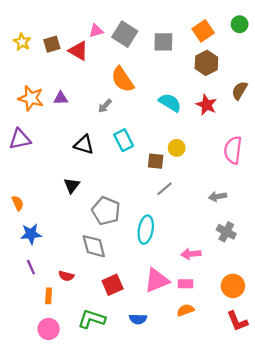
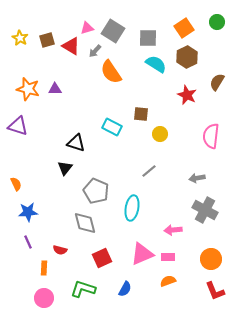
cyan semicircle: (170, 103) -> (156, 64), moved
gray arrow: (105, 106) -> (95, 51), moved
purple triangle: (20, 139) -> (18, 126), turned 30
cyan rectangle: (124, 140) -> (112, 127), turned -36
black triangle: (84, 145) -> (76, 143), moved
brown square: (156, 161) -> (141, 114), moved
gray cross: (226, 232) -> (205, 210), size x1.4
blue semicircle: (138, 319) -> (125, 289), turned -63

